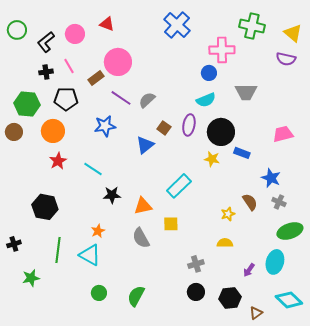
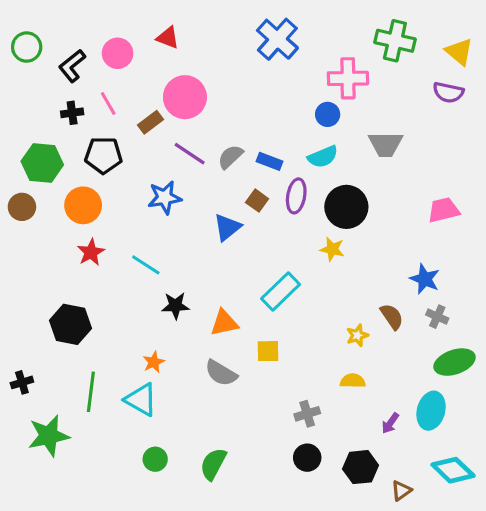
blue rectangle: (242, 153) -> (270, 161), moved
gray semicircle: (141, 238) -> (221, 373), turned -30
green star: (31, 278) -> (49, 436), size x1.5

